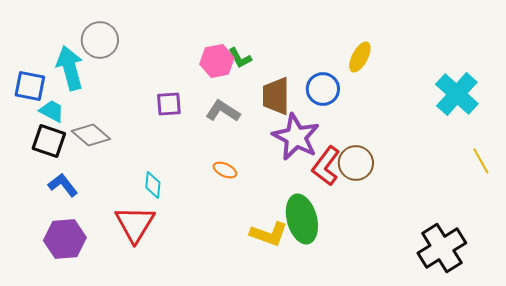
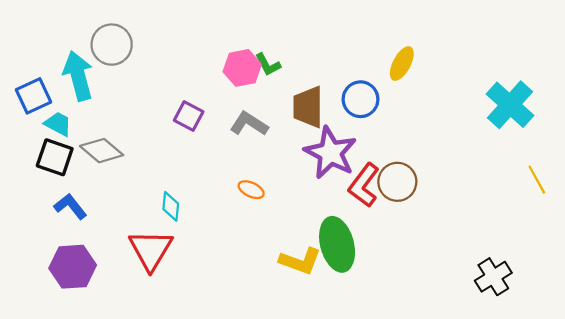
blue square: (30, 86) -> (33, 96), turned -36
purple square: (169, 104) -> (189, 116), turned 32
black cross: (442, 248) -> (493, 277), size x0.7

